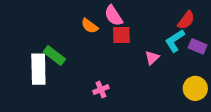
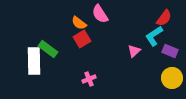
red square: (121, 35) -> (82, 39), moved, turned -30
purple rectangle: (198, 46) -> (170, 51), moved

